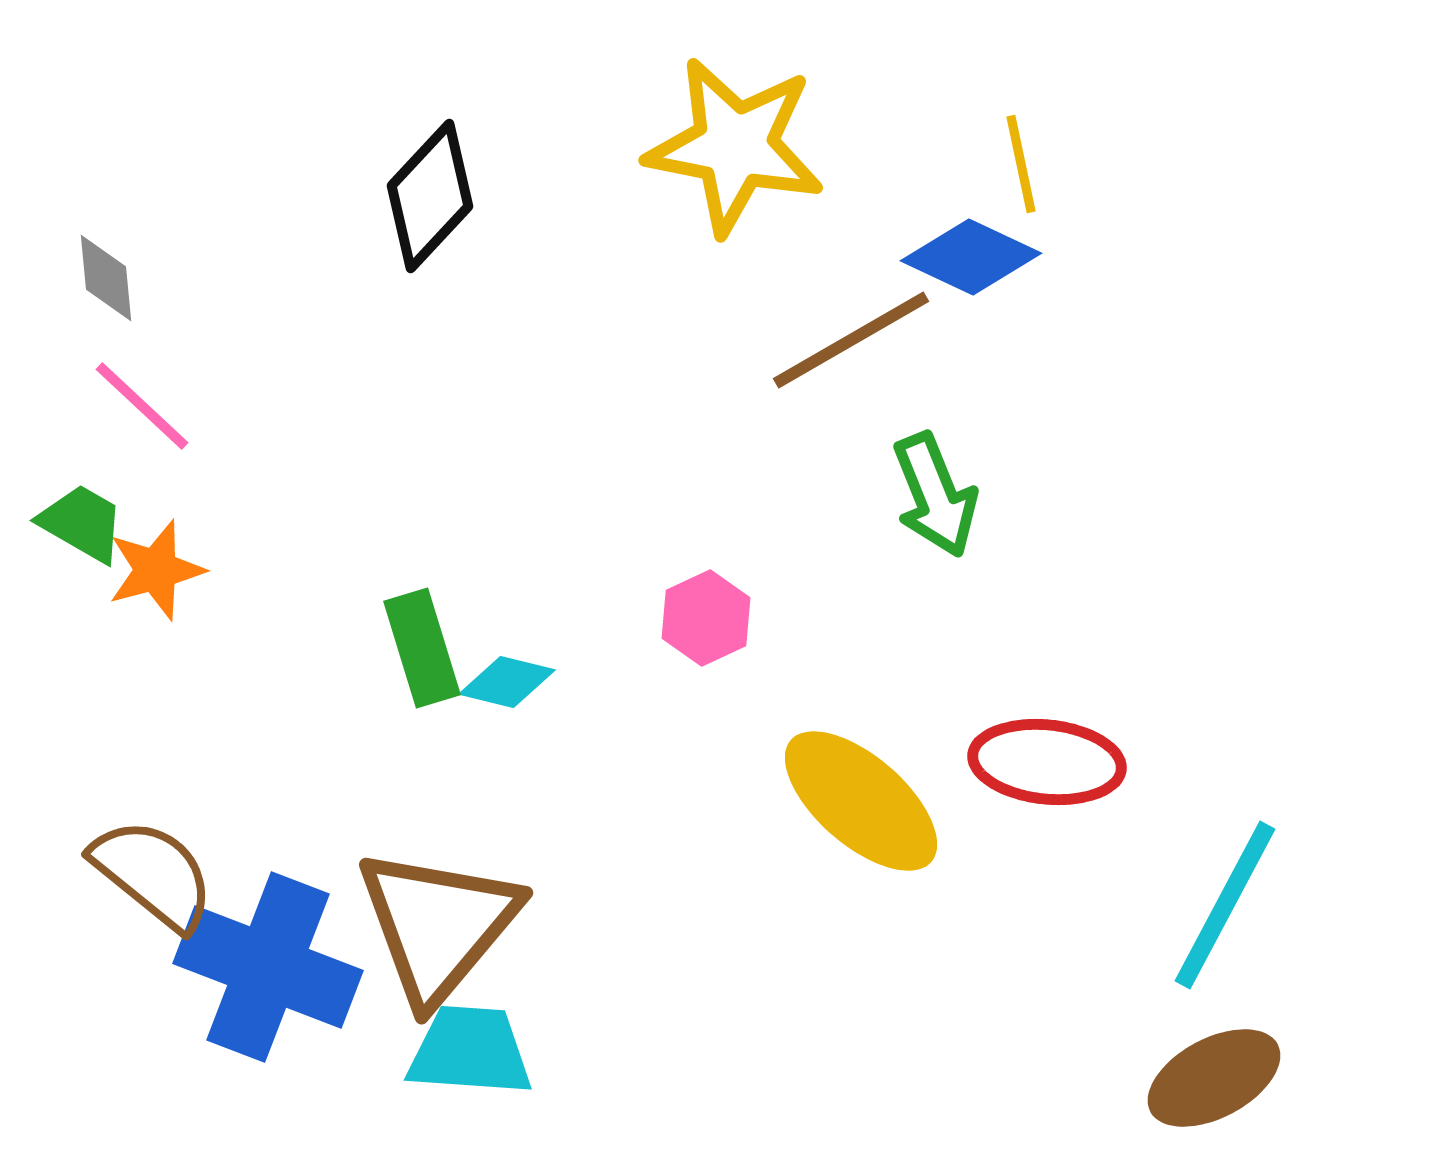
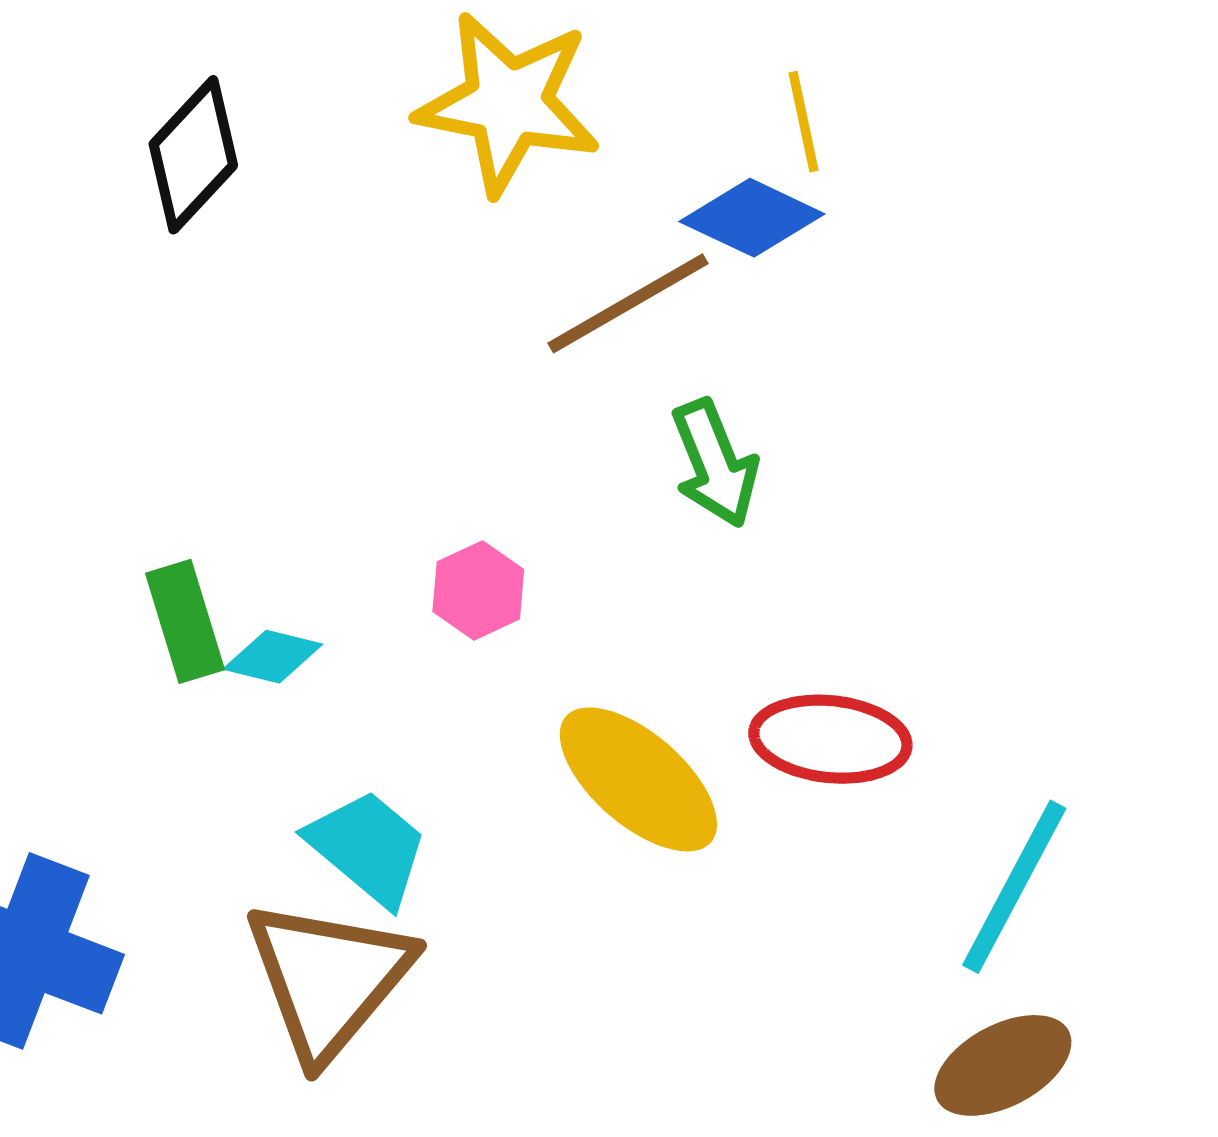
brown triangle: (438, 925) -> (329, 979), moved
cyan trapezoid: (470, 1051) -> (368, 848), moved, turned 36

